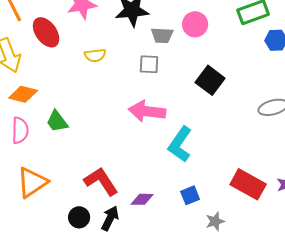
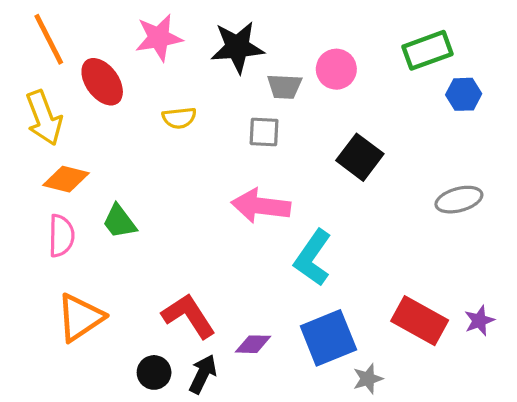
blue square: (190, 195) -> (328, 338), size x1.8

